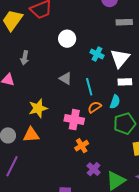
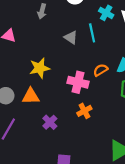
gray arrow: (25, 58) -> (42, 11), moved
cyan line: (89, 87) -> (92, 33), moved
purple cross: (94, 169) -> (50, 122), moved

